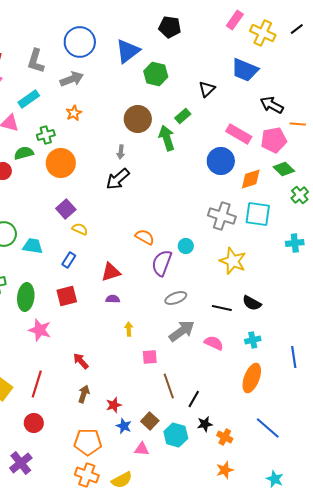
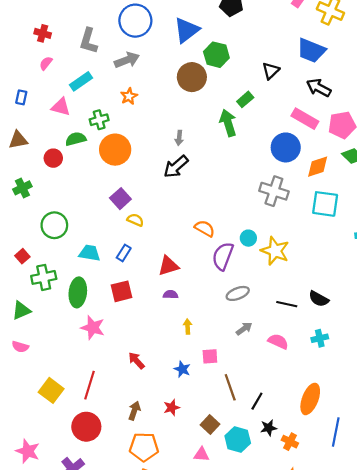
black arrow: (272, 105) -> (319, 88), moved
brown circle: (138, 119) -> (192, 77), moved
gray cross: (222, 216) -> (274, 191), moved
cyan trapezoid: (33, 246) -> (90, 253), moved
yellow star: (233, 261) -> (275, 251), moved
gray arrow: (182, 331) -> (244, 329), size x0.6
orange ellipse: (252, 378) -> (310, 399), moved
brown arrow: (84, 394) -> (134, 411), moved
red circle: (34, 423) -> (86, 427), size x1.4
blue star: (124, 426) -> (182, 369), moved
blue line: (268, 428) -> (336, 432), turned 60

